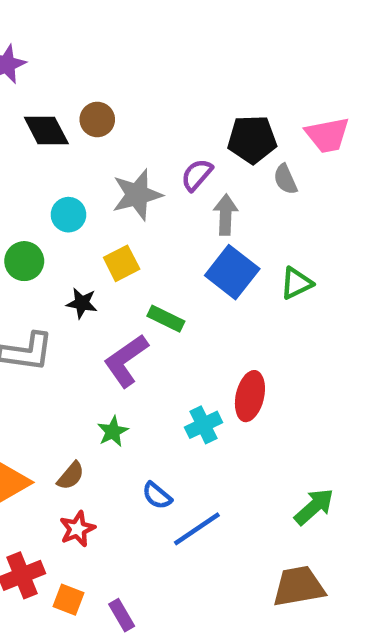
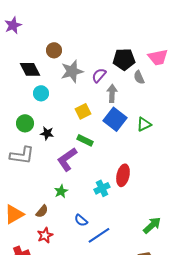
black diamond: (46, 131) -> (30, 69), moved
gray star: (137, 195) -> (72, 71), moved
green circle: (24, 261) -> (25, 123), moved
yellow square: (122, 263) -> (83, 111), moved

